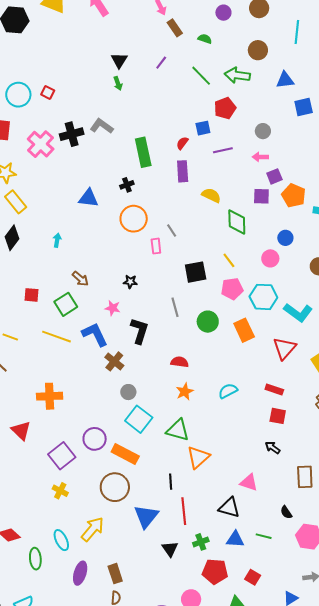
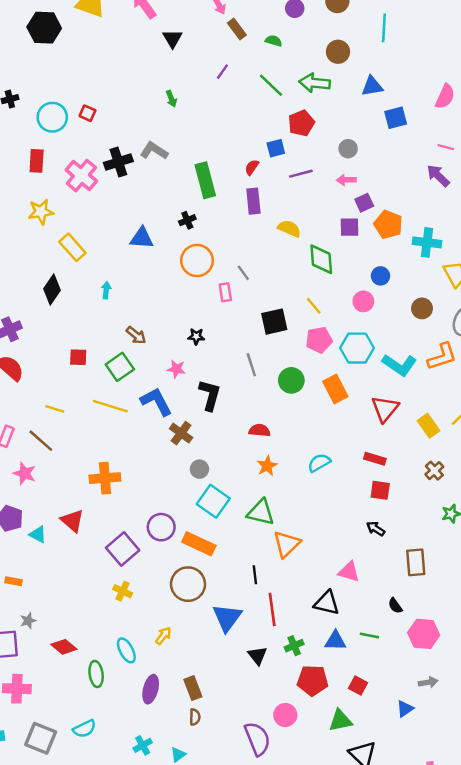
black triangle: (119, 60) -> (172, 39), moved
yellow rectangle: (16, 202) -> (72, 247), moved
yellow arrow: (93, 529) -> (163, 636), size x0.6

